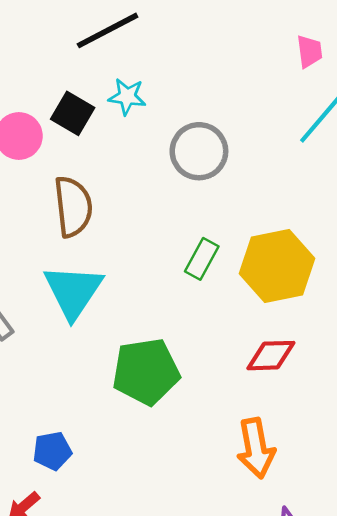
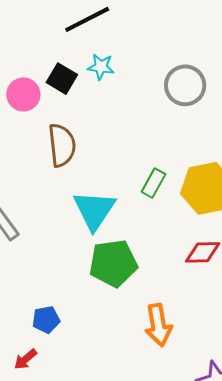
gray circle: (199, 151) -> (185, 85), moved
cyan triangle: (73, 291) -> (94, 210), moved
orange arrow: (256, 448) -> (158, 325), moved

